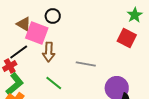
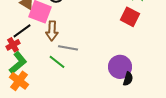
gray line: (86, 64) -> (68, 48), moved

